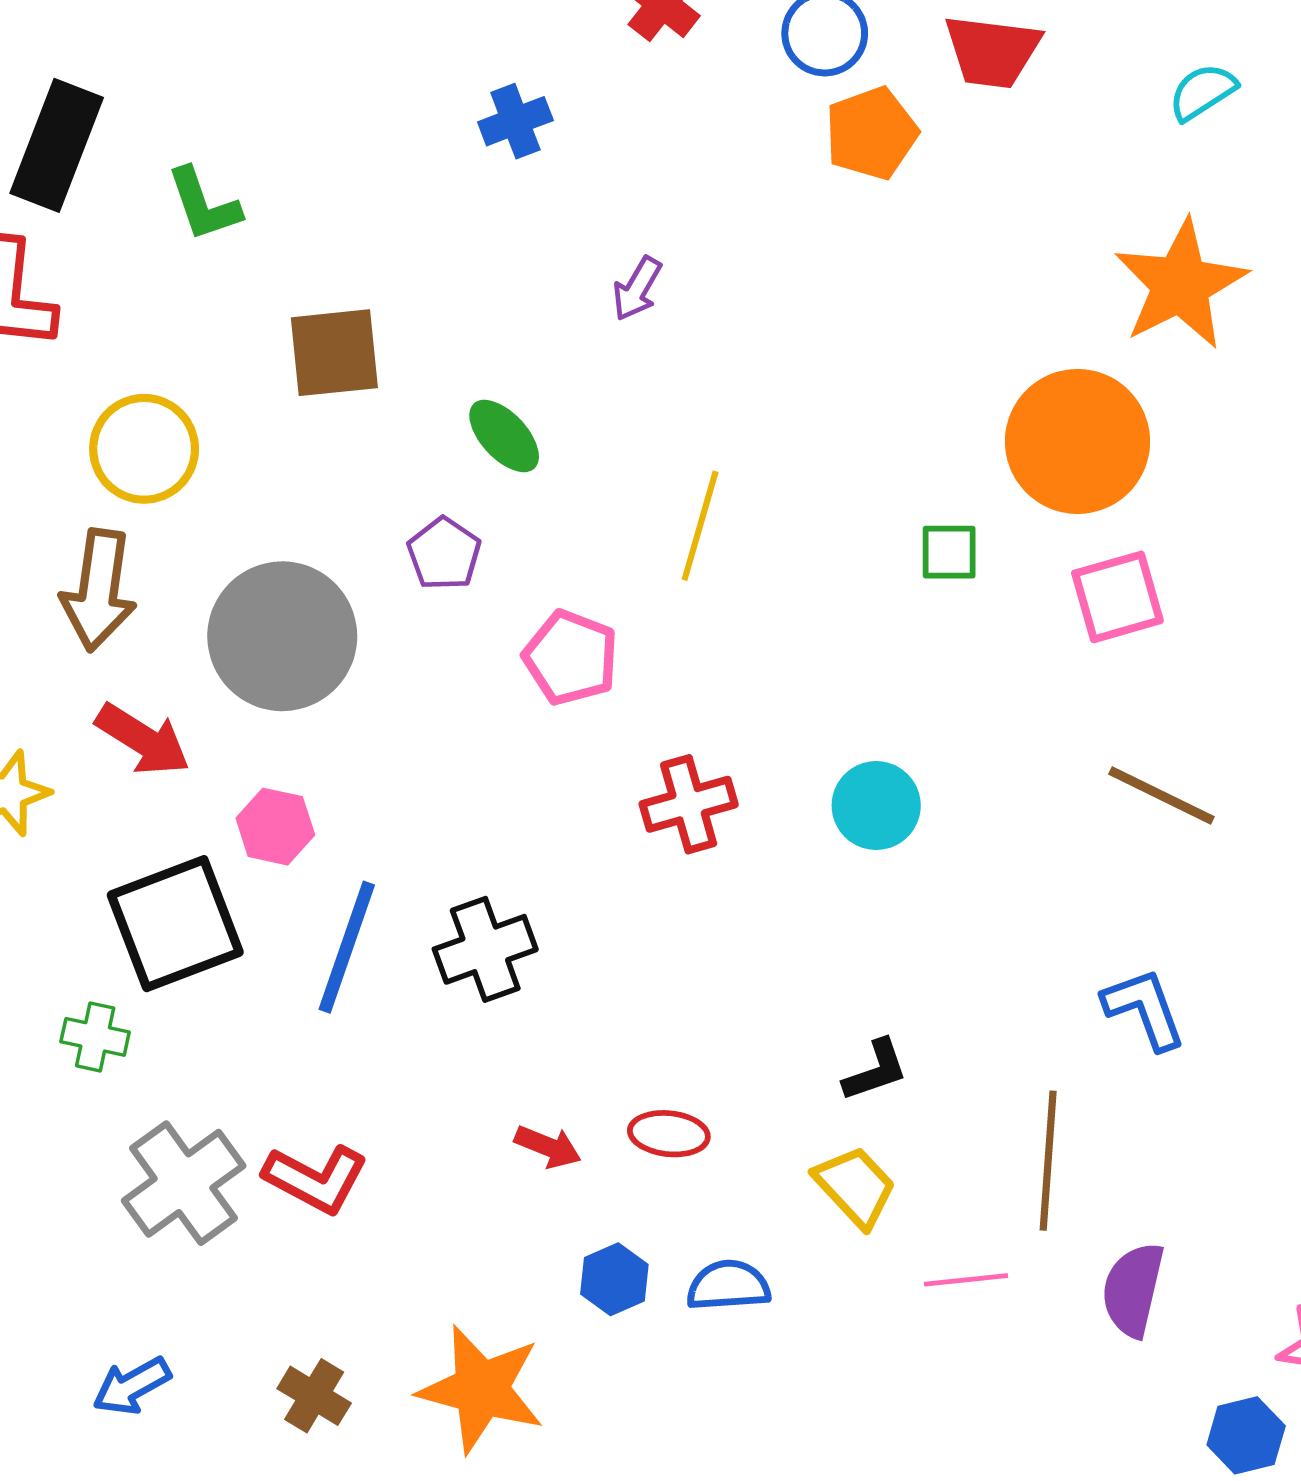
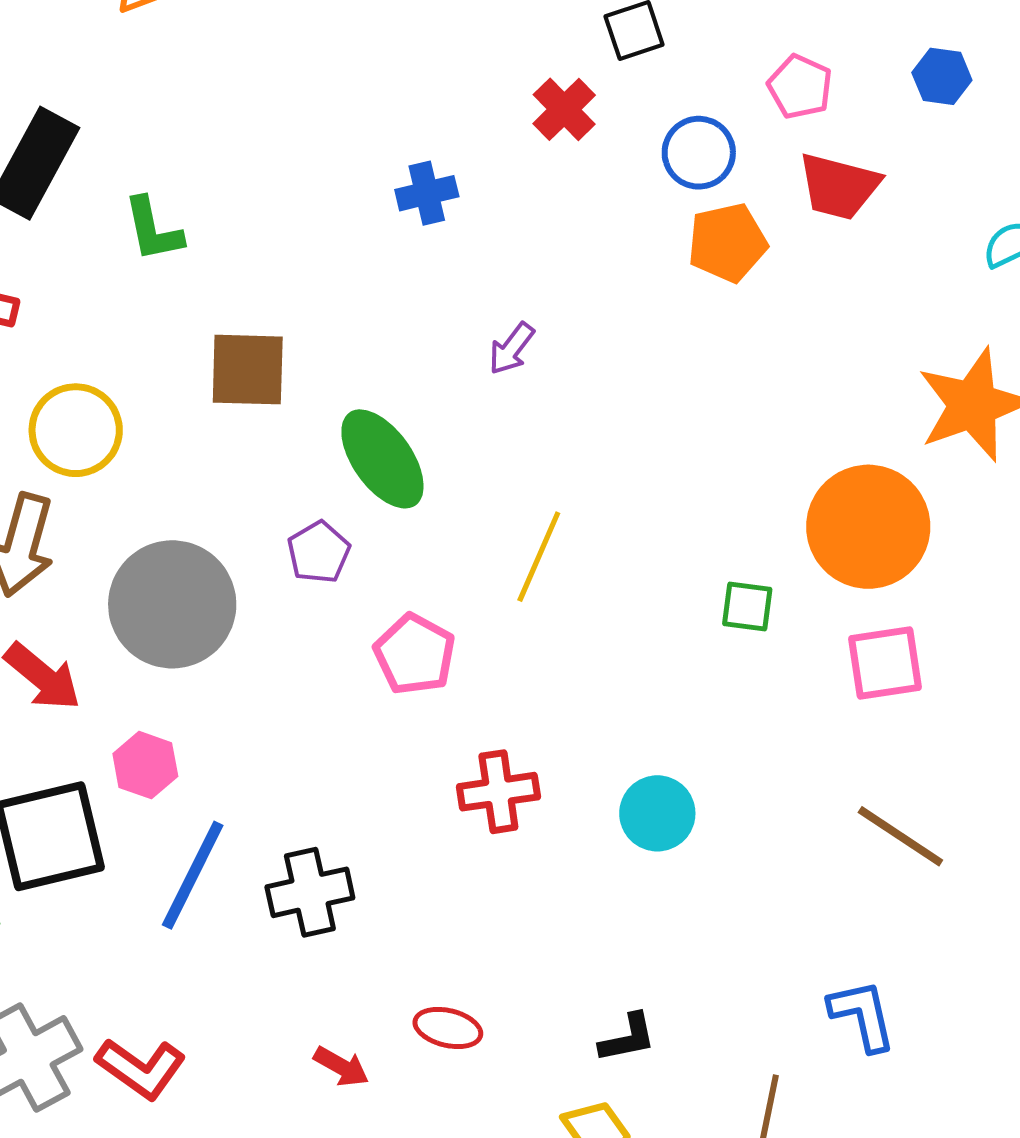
green ellipse: (504, 436) -> (382, 459), size x1.5
red ellipse: (669, 1134) -> (448, 1028), moved

